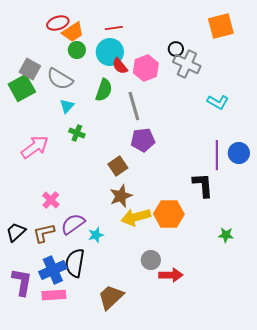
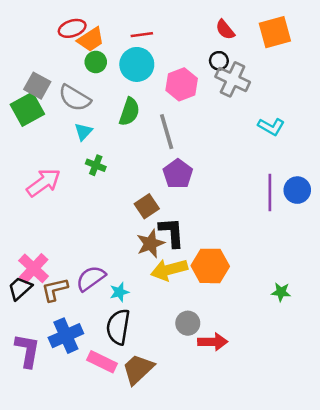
red semicircle: (120, 66) -> (225, 30), moved
purple pentagon: (143, 140) -> (178, 174), turned -30
black L-shape: (203, 185) -> (172, 232), moved
pink cross: (51, 200) -> (34, 268), moved, size x1.4
black semicircle: (75, 263) -> (118, 327), moved
pink rectangle: (54, 295) -> (102, 362), moved, turned 30

